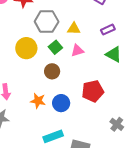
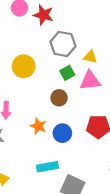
yellow circle: (26, 48) -> (24, 66), moved
pink triangle: (77, 51) -> (90, 81), size x1.5

